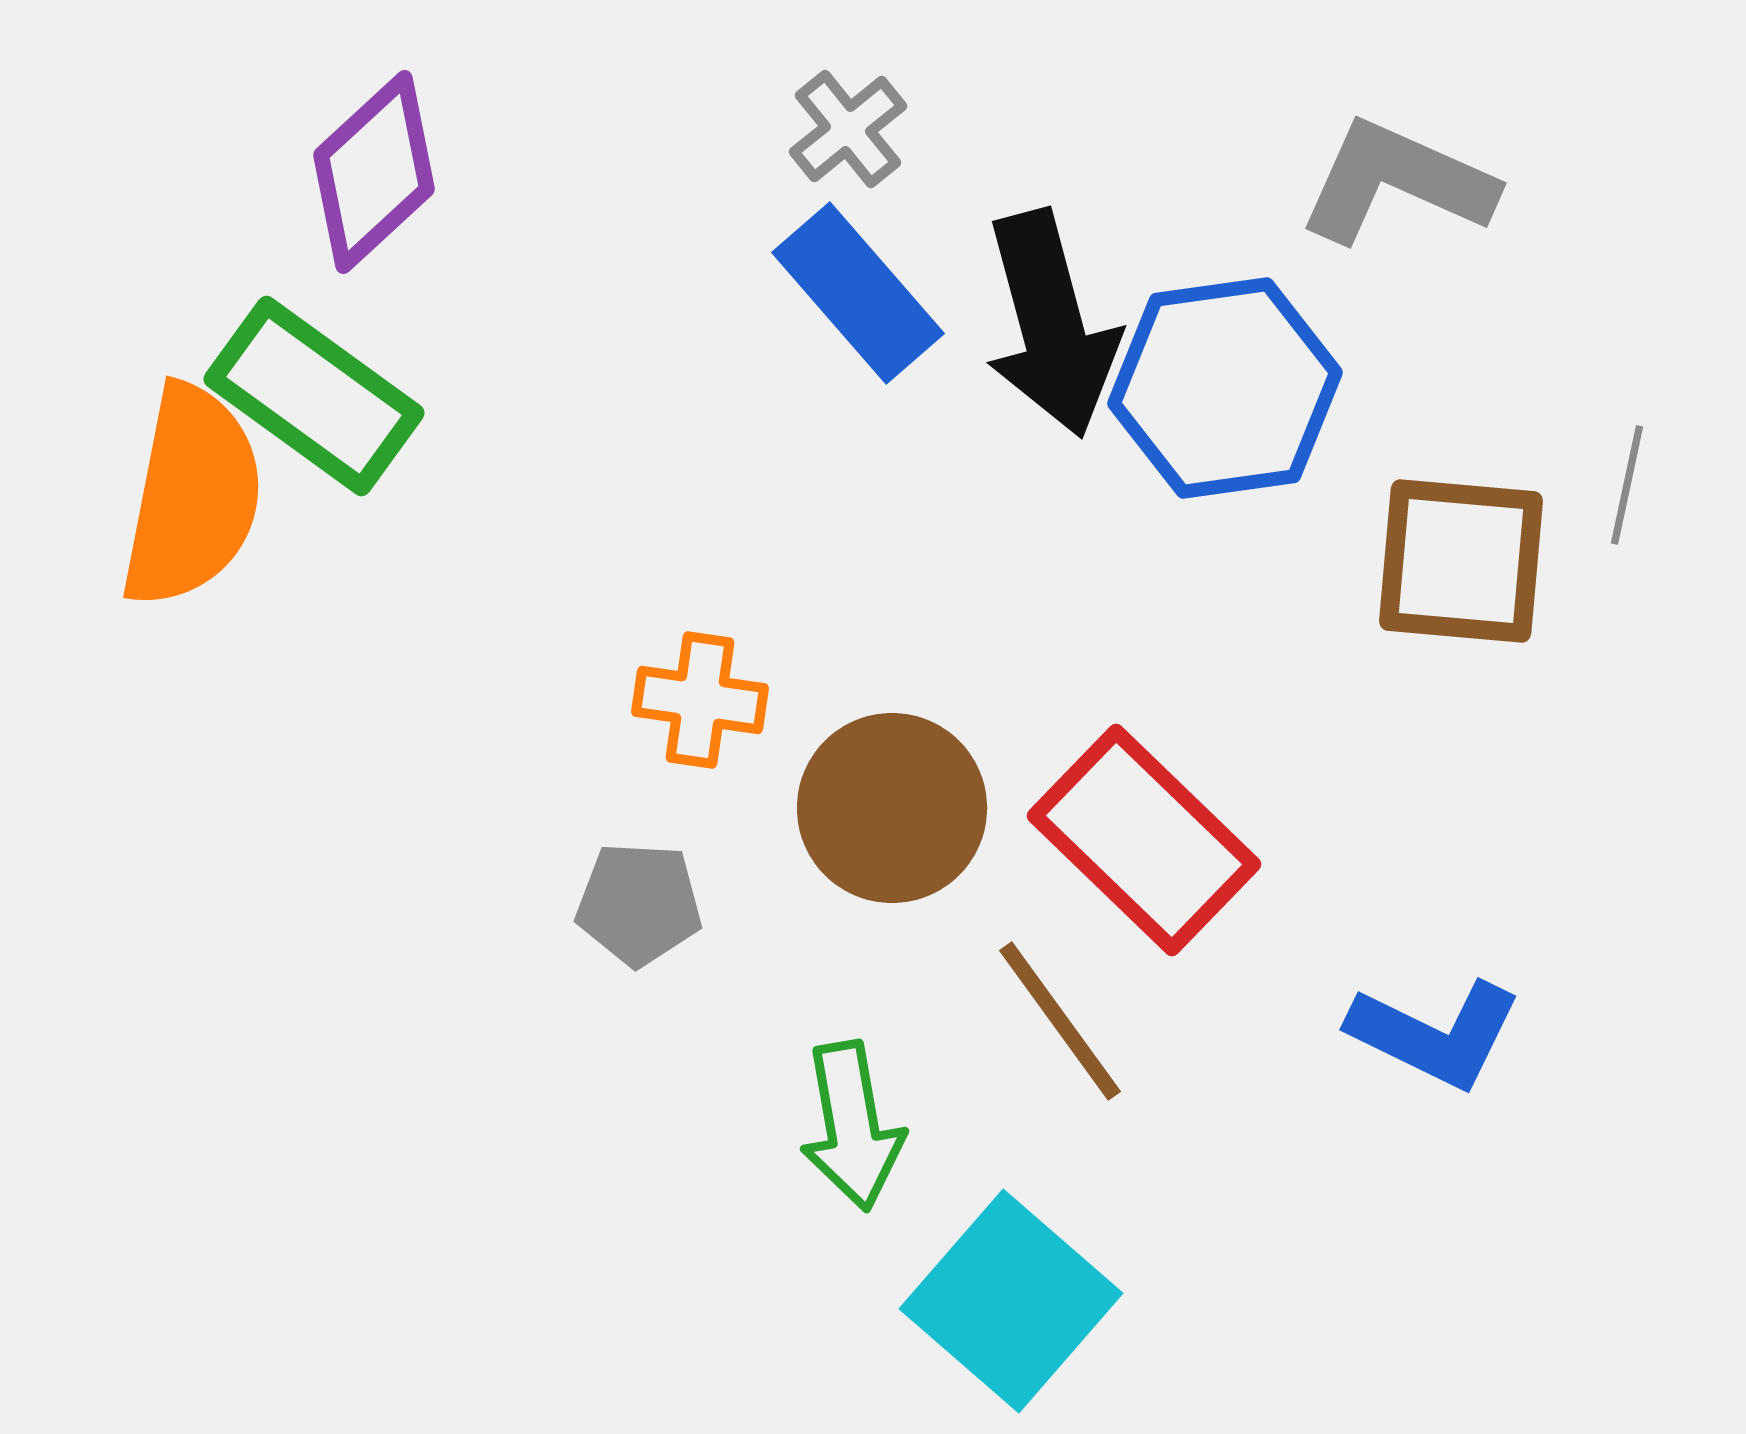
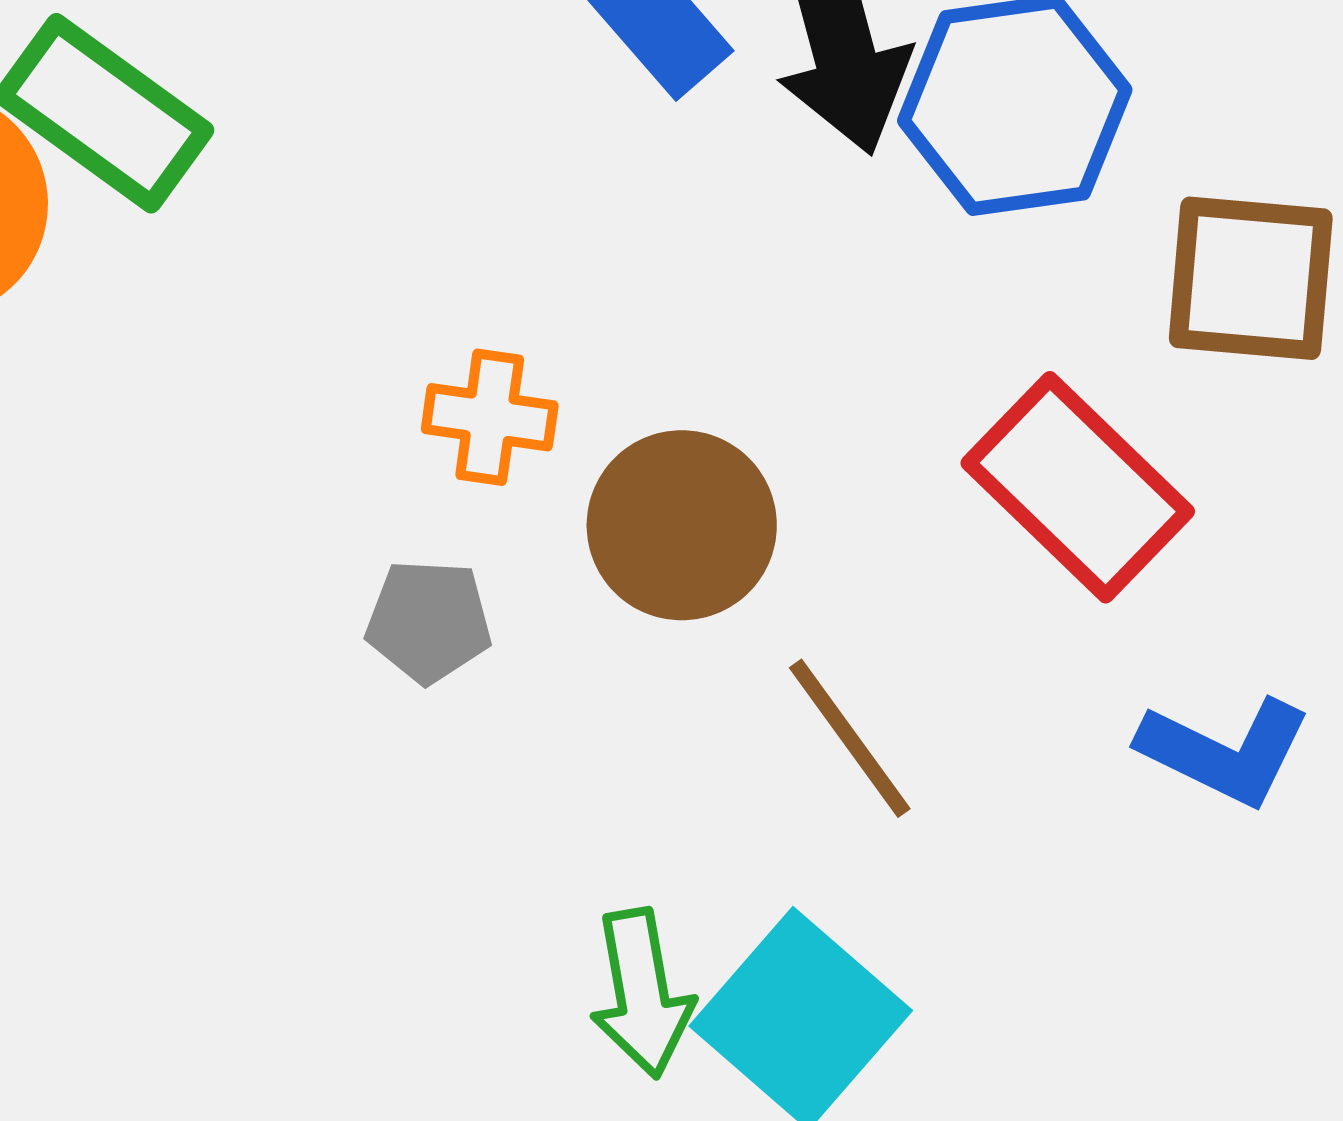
red rectangle: (1144, 840) -> (1078, 487), moved
green arrow: (852, 1126) -> (642, 993), moved

